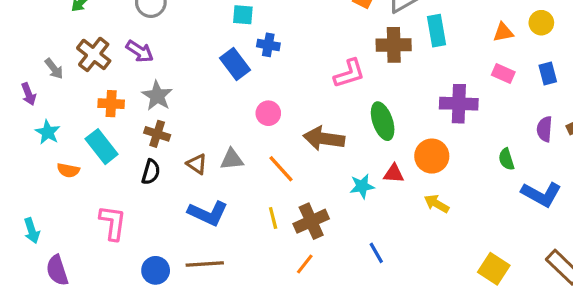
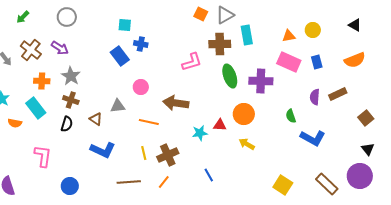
pink rectangle: (503, 73) -> (289, 62), size x1.6
green ellipse: (383, 121) -> (230, 76), moved
gray triangle: (232, 159) -> (118, 106), moved
orange line: (281, 169) -> (149, 122), turned -36
brown line: (205, 264) -> (129, 182), moved

